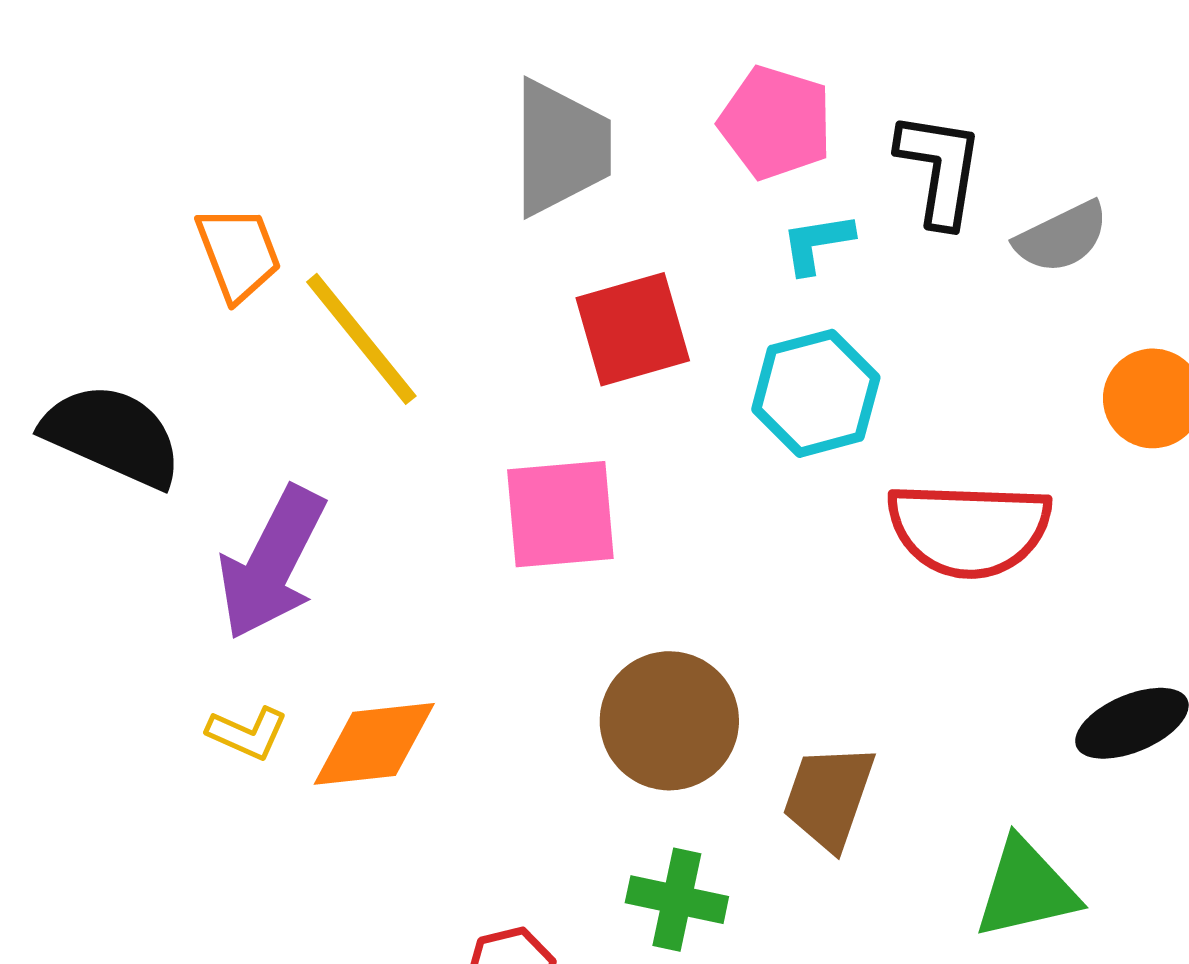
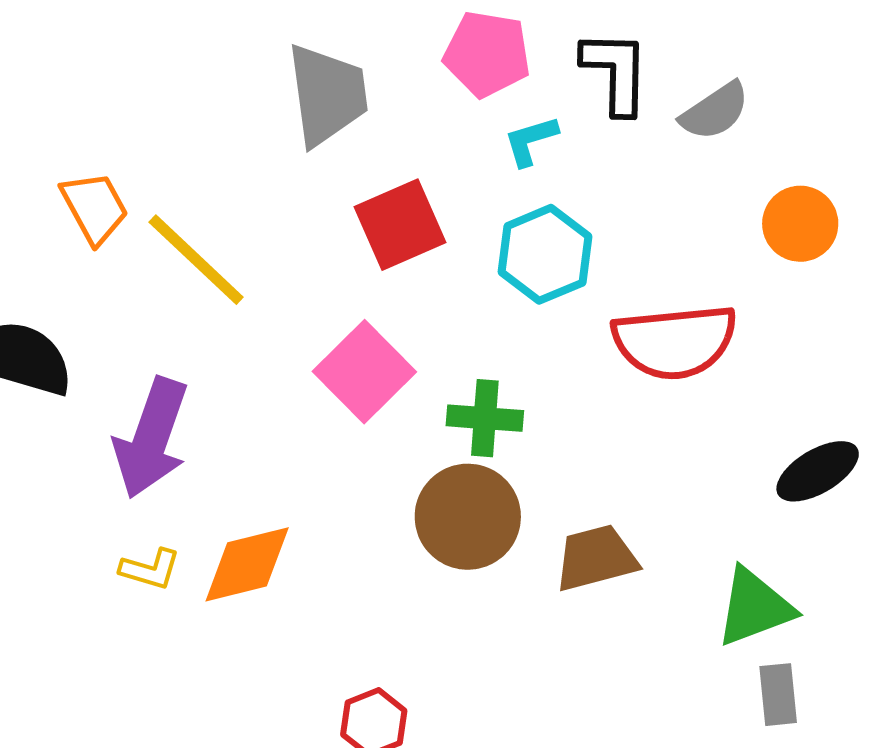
pink square: (560, 514) -> (364, 372), turned -32
brown trapezoid: (829, 797) -> (596, 558), turned 64
green cross: (677, 900) -> (485, 418), moved

